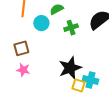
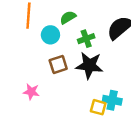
brown square: (21, 48) -> (58, 65), moved
black star: (70, 68) -> (89, 65), moved, turned 30

